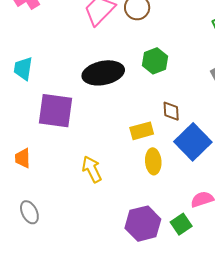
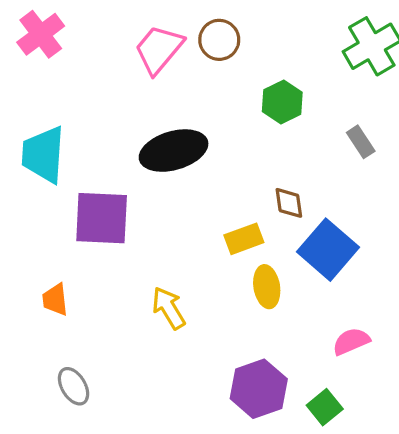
green hexagon: (155, 61) -> (282, 102), moved
cyan trapezoid: (23, 69) -> (43, 155), size x1.5
green square: (181, 224) -> (325, 407), moved

